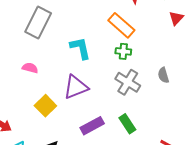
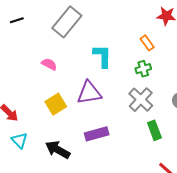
orange rectangle: (121, 25) -> (147, 43), size x0.6
green cross: (123, 51) -> (143, 69), turned -35
green rectangle: (127, 124) -> (154, 130), moved

